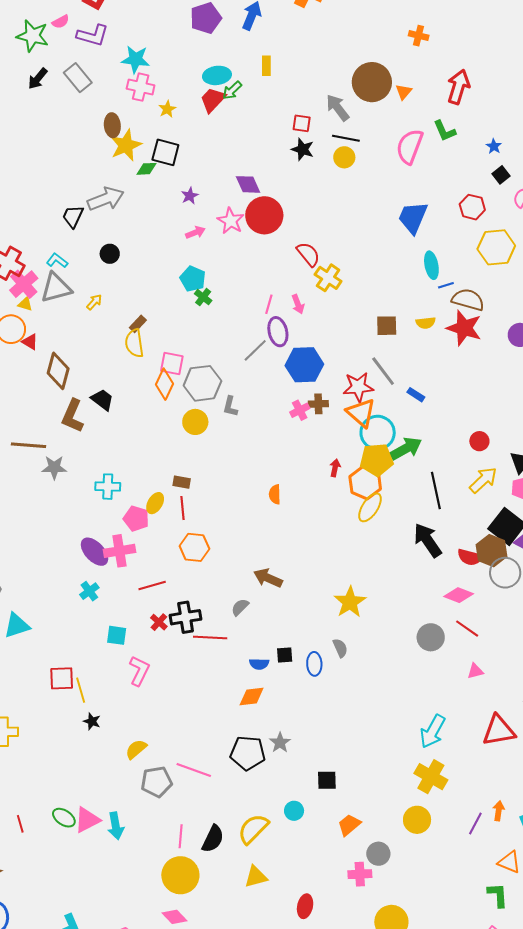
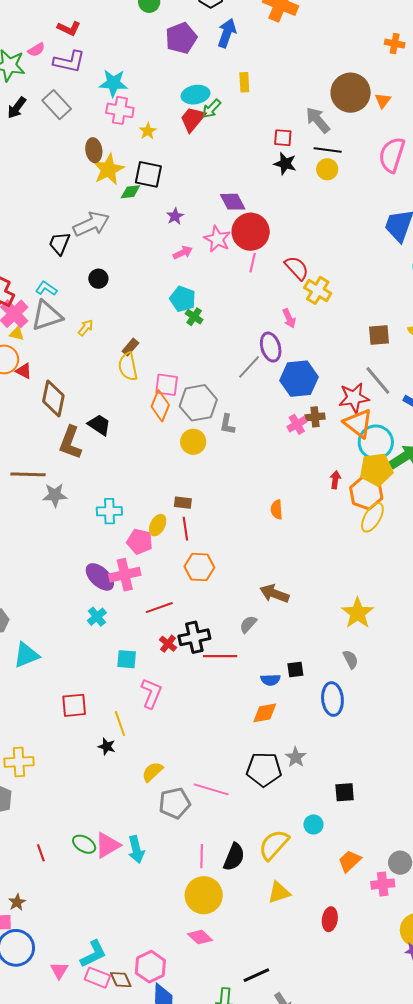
pink line: (269, 304) -> (253, 263), moved
blue ellipse: (314, 664) -> (332, 699), moved, size x1.4
yellow line: (81, 690) -> (120, 724), moved
orange trapezoid: (349, 825) -> (350, 861), moved

